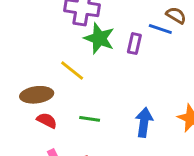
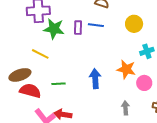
blue line: (160, 29) -> (96, 25), moved
red semicircle: (47, 121) -> (30, 91), size x1.5

